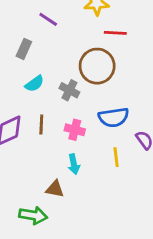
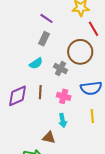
red line: (115, 33) -> (93, 29), turned 56
gray rectangle: (24, 49) -> (44, 39), moved

